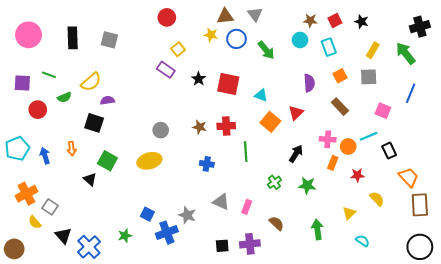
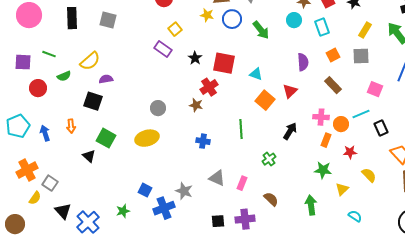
red cross: (226, 126) -> (209, 87), moved, turned -30
green star: (307, 185) -> (323, 170), moved
yellow semicircle: (35, 222) -> (35, 198), turned -104

